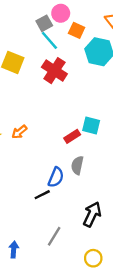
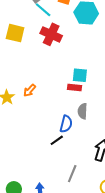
cyan square: (91, 125) -> (80, 75), moved
red rectangle: (72, 136) -> (74, 87), turned 48

